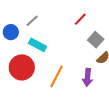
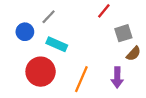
gray square: (96, 40) -> (123, 33), turned 35

